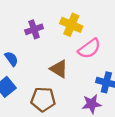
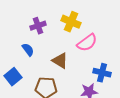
blue semicircle: (11, 59) -> (28, 50), moved

